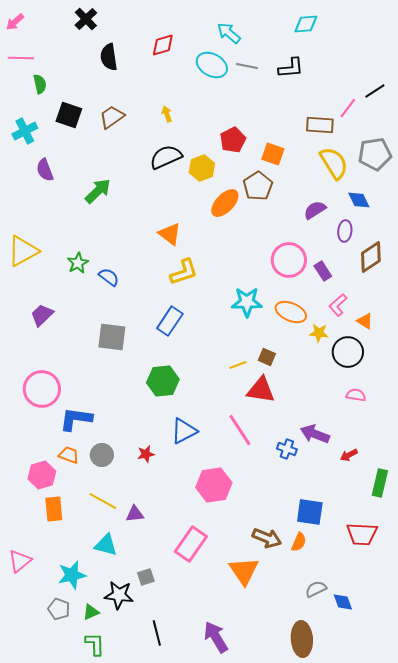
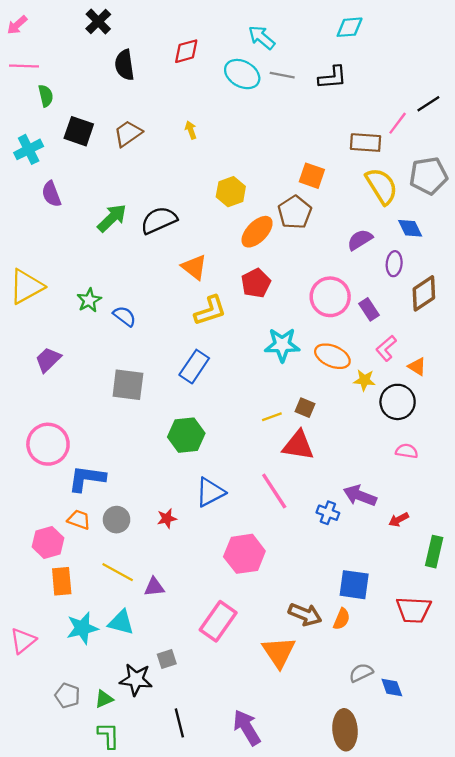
red pentagon: (233, 140) -> (256, 283), moved
black semicircle: (166, 157) -> (159, 220), moved
cyan star: (72, 575) -> (82, 628), moved

